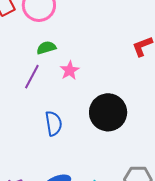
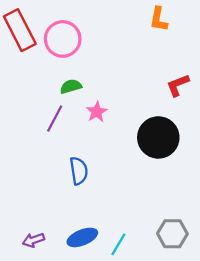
black circle: (108, 112) -> (158, 137), moved

